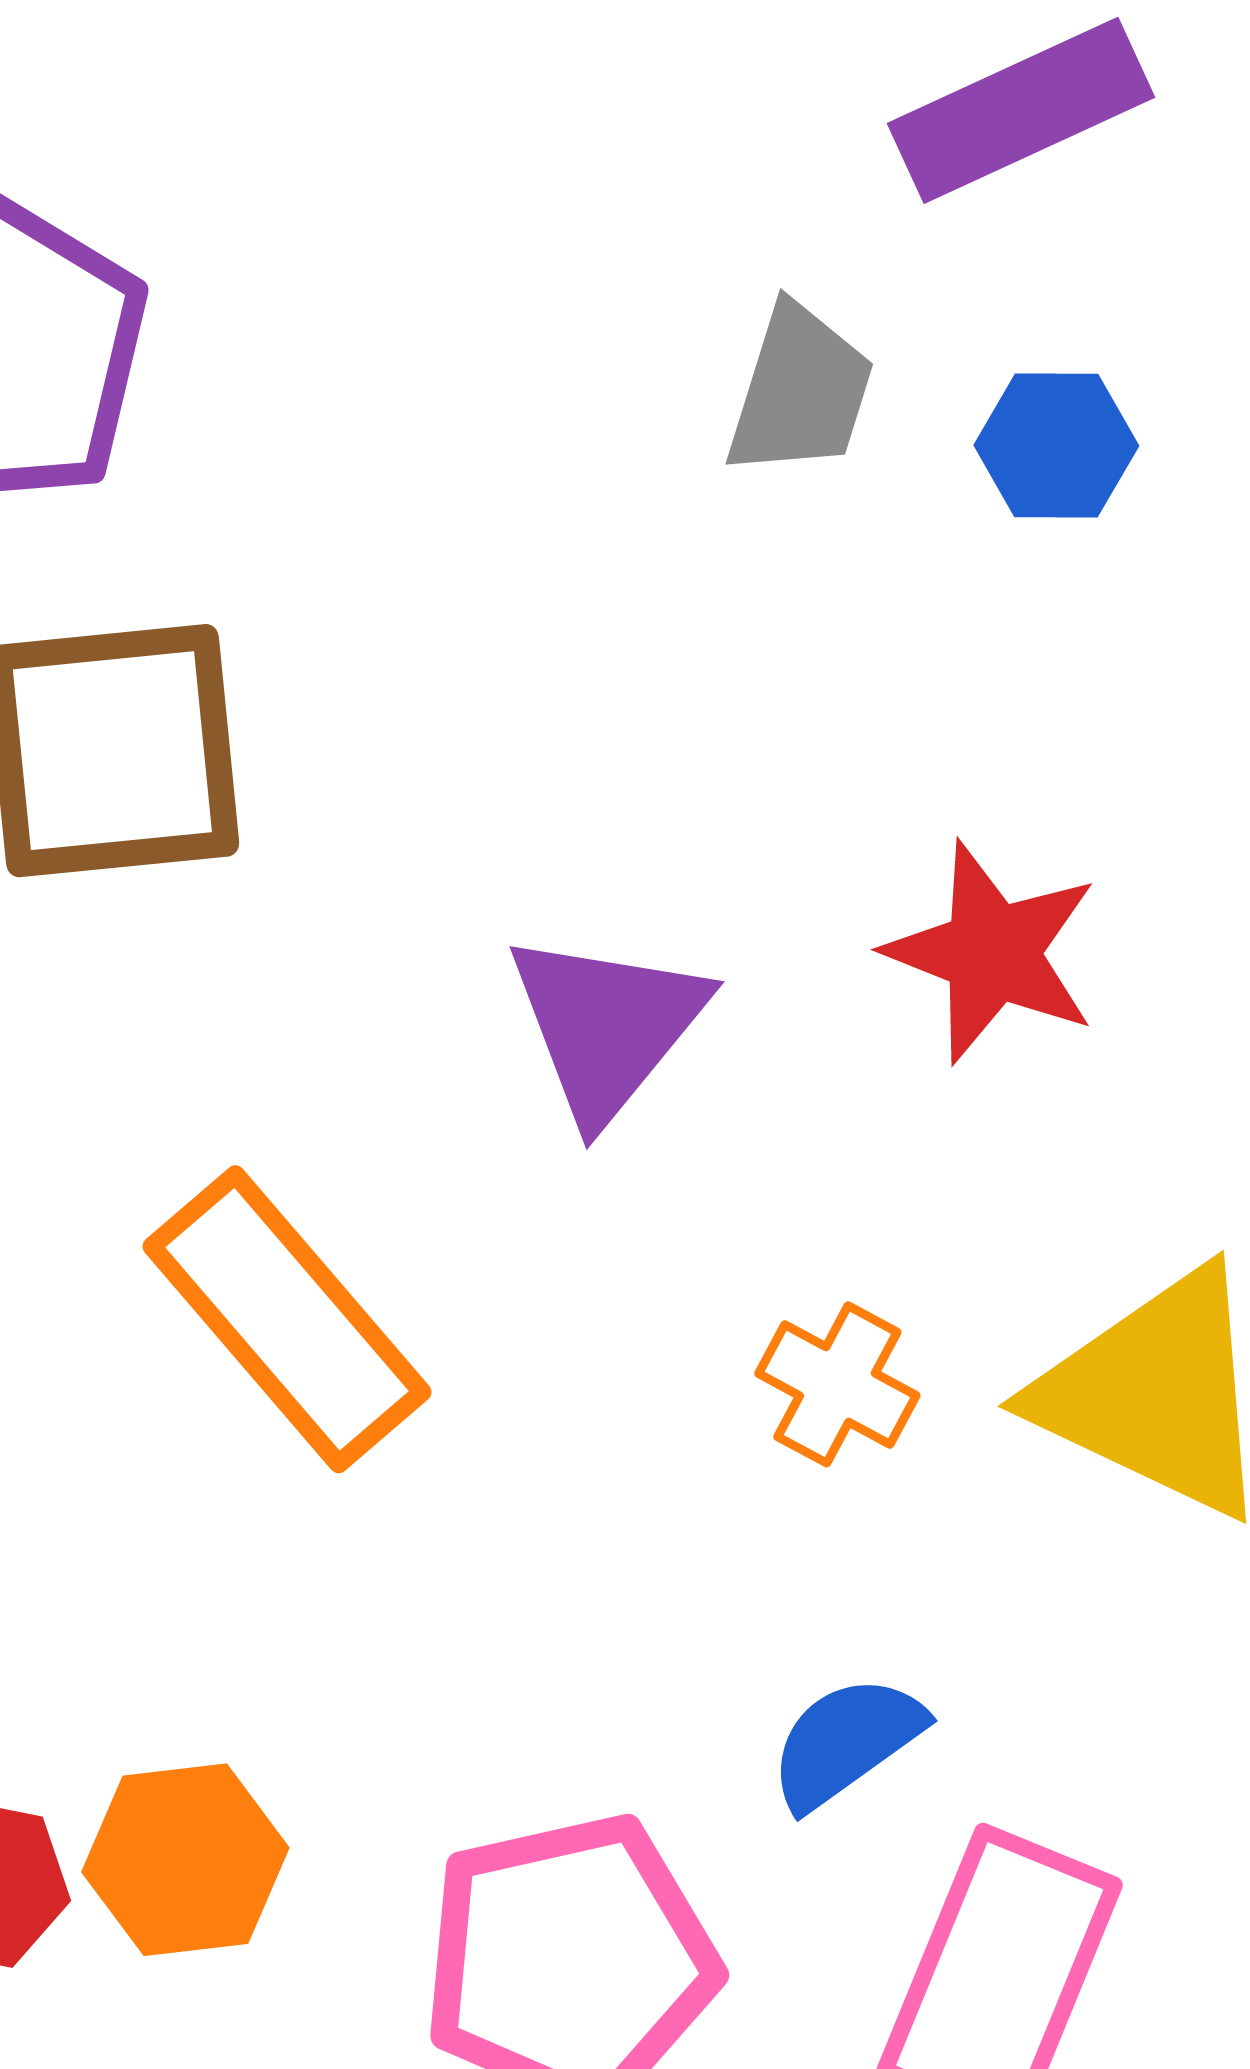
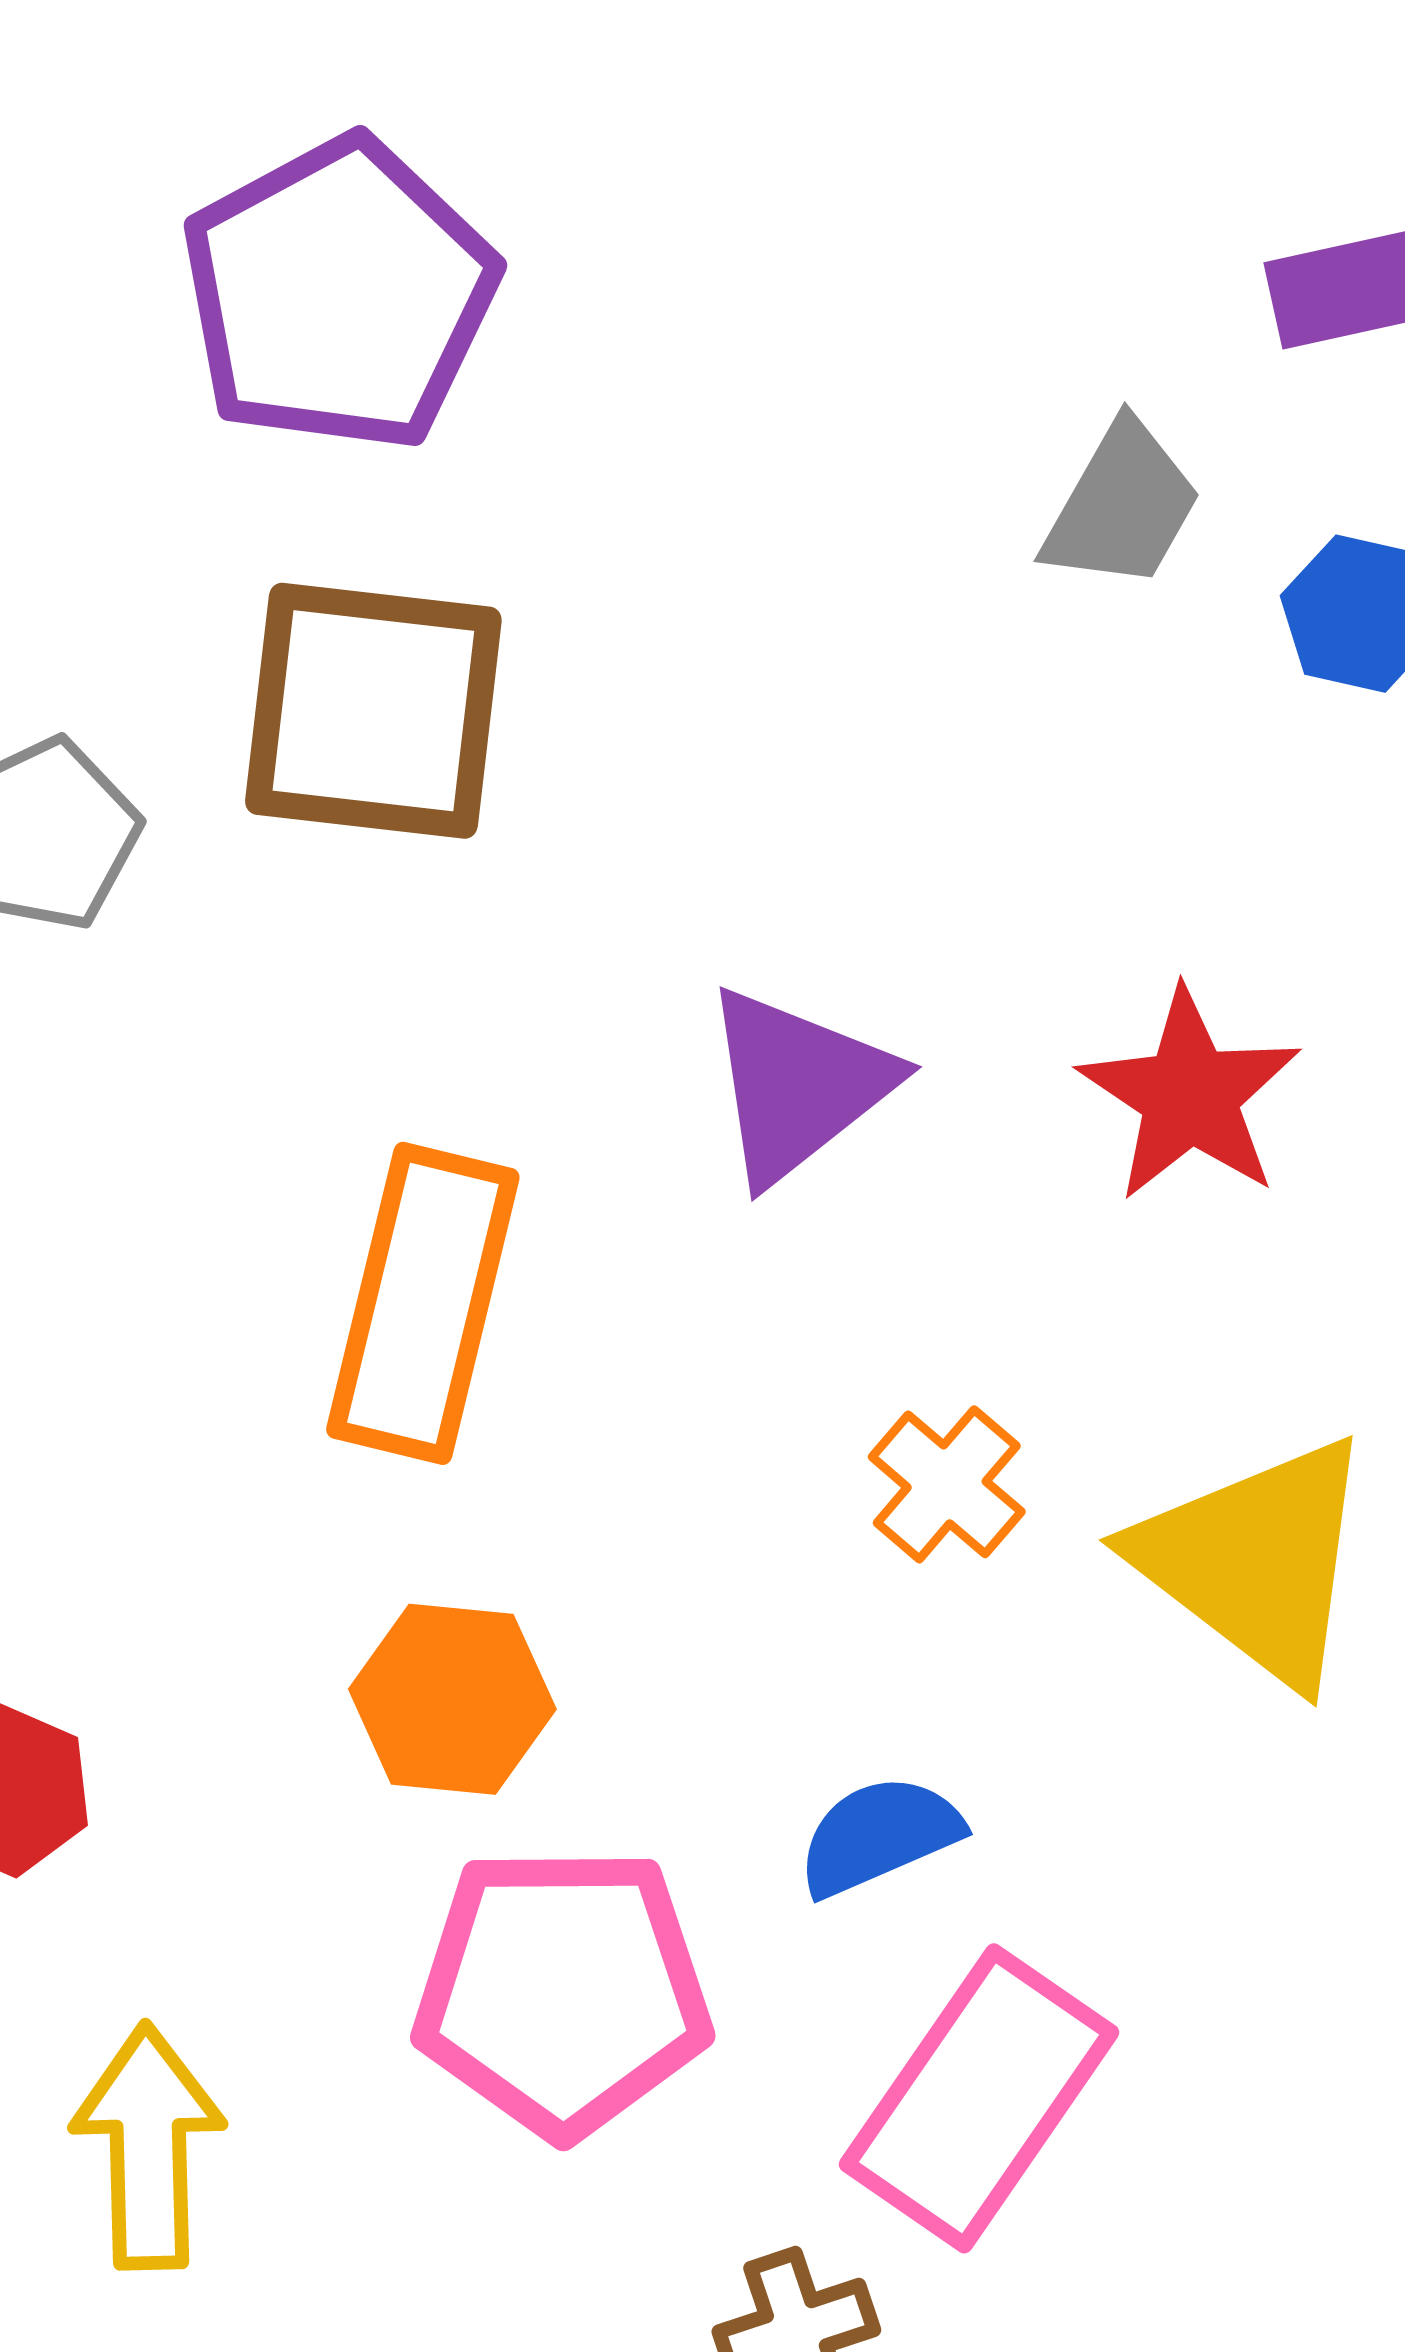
orange rectangle: (287, 1319) -> (423, 1303), turned 42
orange hexagon: (185, 1860) -> (452, 1699), moved

